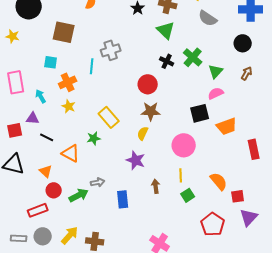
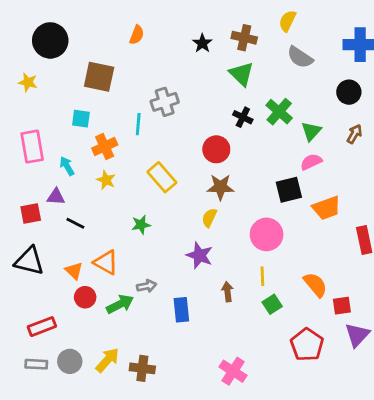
yellow rectangle: (109, 117) -> (162, 177), moved
orange triangle: (71, 153) -> (106, 262), moved
red rectangle: (38, 210) -> (42, 327), moved

